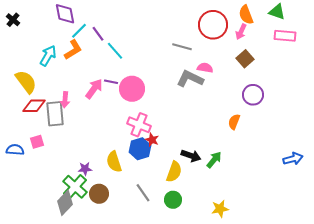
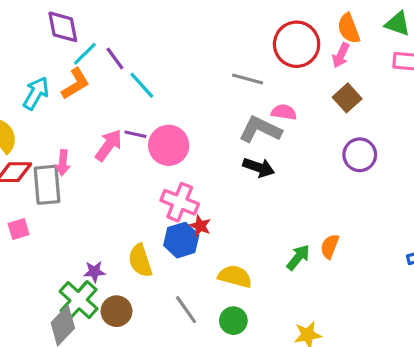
orange semicircle: (234, 122) -> (330, 246), moved
black arrow: (191, 156) -> (259, 167), moved
yellow semicircle: (174, 172) -> (235, 276), turned -95

